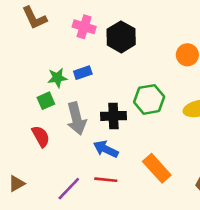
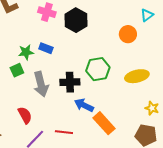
blue rectangle: (83, 73) -> (46, 48), turned 40
red semicircle: (41, 136) -> (25, 115), moved
blue arrow: (106, 149) -> (84, 105), moved

